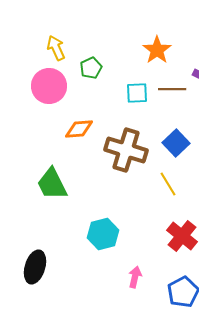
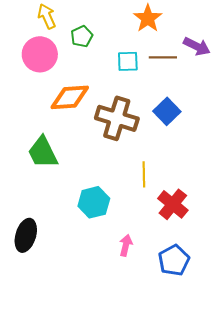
orange diamond: (79, 129) -> (70, 97), size x1.4
yellow line: (168, 184) -> (144, 174), moved, turned 30

